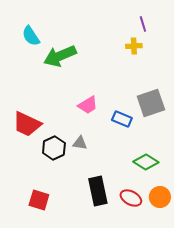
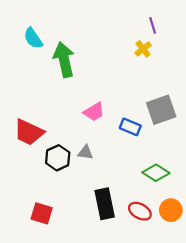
yellow cross: (134, 46) -> (143, 49), turned -35
green arrow: (60, 56) -> (64, 60), turned 100

